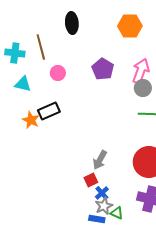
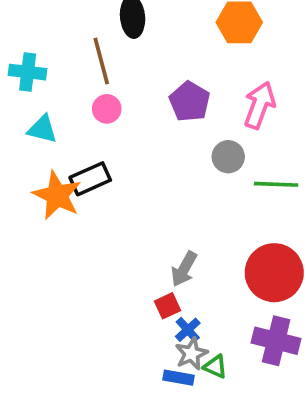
brown line: (41, 47) -> (101, 61), moved
gray circle: (143, 88) -> (228, 157), moved
orange star: (31, 120) -> (57, 195), size x1.5

